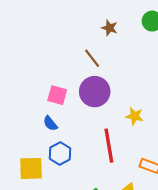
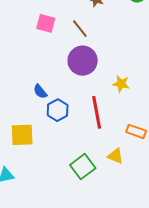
pink square: (57, 95) -> (46, 23), moved
blue hexagon: (60, 153) -> (58, 110), moved

